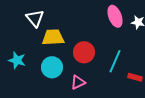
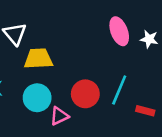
red circle: (84, 52) -> (85, 94), moved
pink triangle: (78, 82) -> (59, 116), moved

